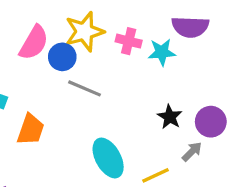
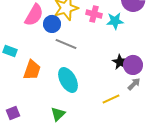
purple circle: (211, 122) -> (133, 65), moved
cyan ellipse: (108, 158) -> (68, 80), moved

